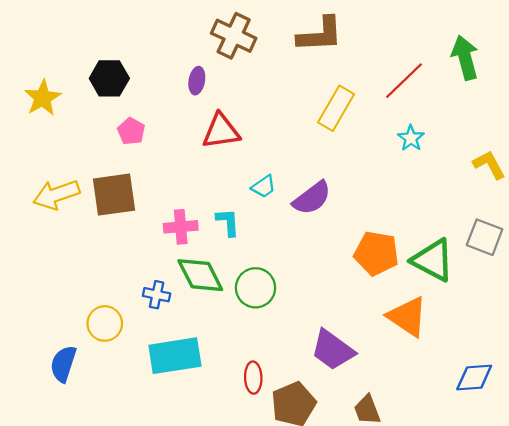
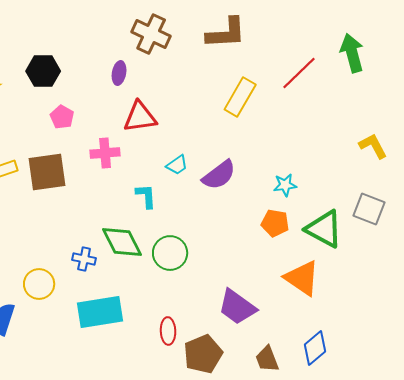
cyan star: (411, 138) -> (285, 185), moved, turned 30
pink cross: (181, 227) -> (105, 153), moved
orange pentagon: (376, 253) -> (275, 223), size x0.7
blue diamond: (474, 378) -> (315, 348), moved, turned -36

